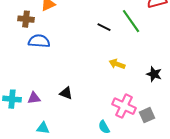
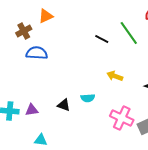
brown cross: (26, 19) -> (24, 31), turned -35
cyan semicircle: (104, 127) -> (88, 98), moved, turned -64

